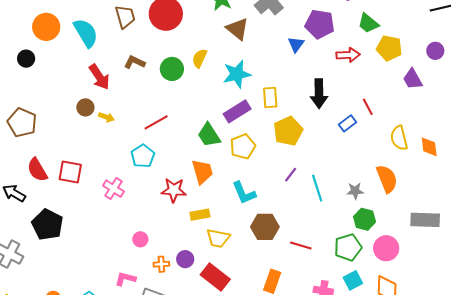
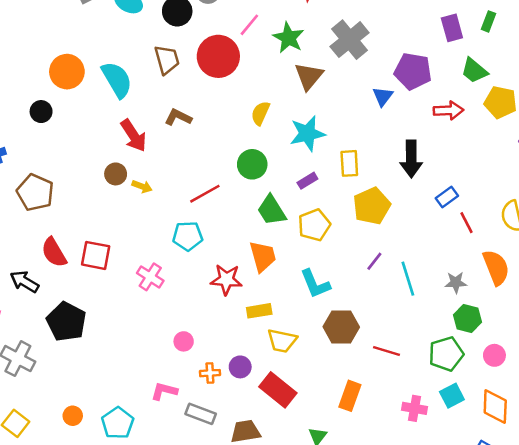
brown triangle: (237, 29) -> (309, 76), turned 30
green circle: (172, 69) -> (252, 164), moved
red line: (368, 107) -> (466, 223), moved
purple rectangle: (237, 111) -> (307, 181), size x0.6
cyan pentagon: (143, 156) -> (188, 236), turned 30
pink circle: (386, 248) -> (494, 355), size x0.7

